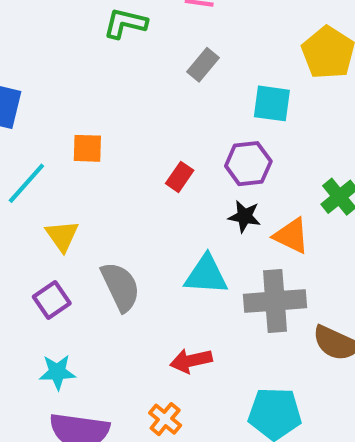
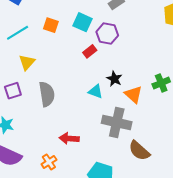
cyan square: (272, 103) -> (82, 22), moved
purple hexagon: (248, 164) -> (107, 34), moved
cyan triangle: (206, 275) -> (96, 91), moved, size x0.7

